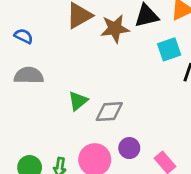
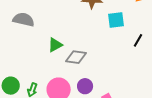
cyan square: (169, 49) -> (116, 20), moved

